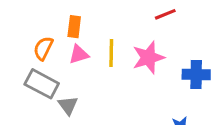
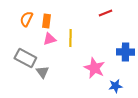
orange semicircle: (43, 48) -> (26, 19), moved
pink star: (148, 58) -> (94, 68), moved, turned -30

